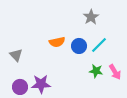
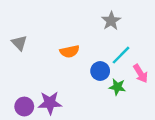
blue circle: (79, 46) -> (100, 71), moved
gray triangle: (16, 55) -> (19, 43), moved
pink arrow: (115, 72) -> (141, 73), moved

